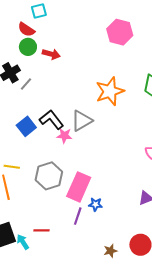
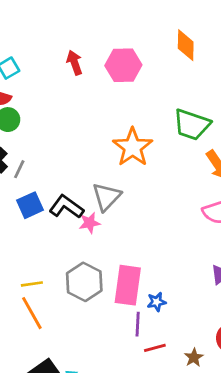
red arrow: (51, 54) -> (74, 63), moved, turned -108
blue square: (26, 126) -> (30, 205), moved, turned 30
red line: (42, 230) -> (155, 348), moved

